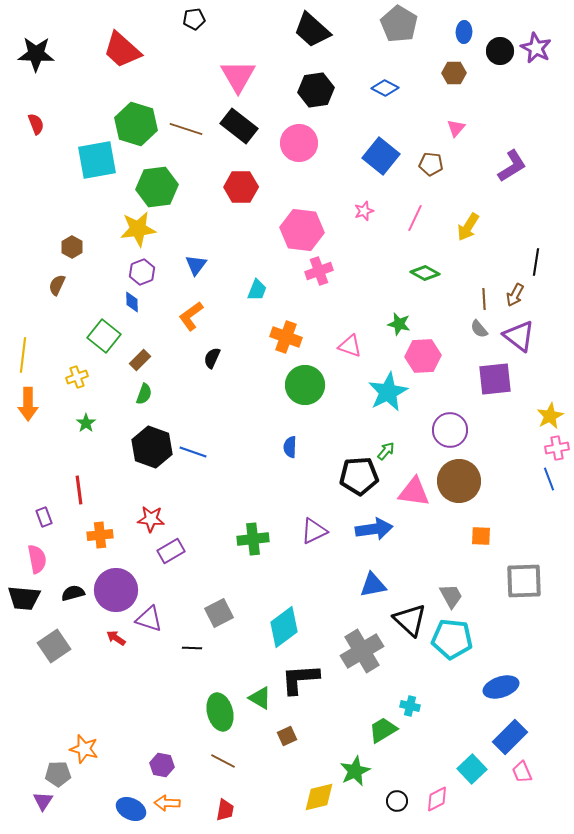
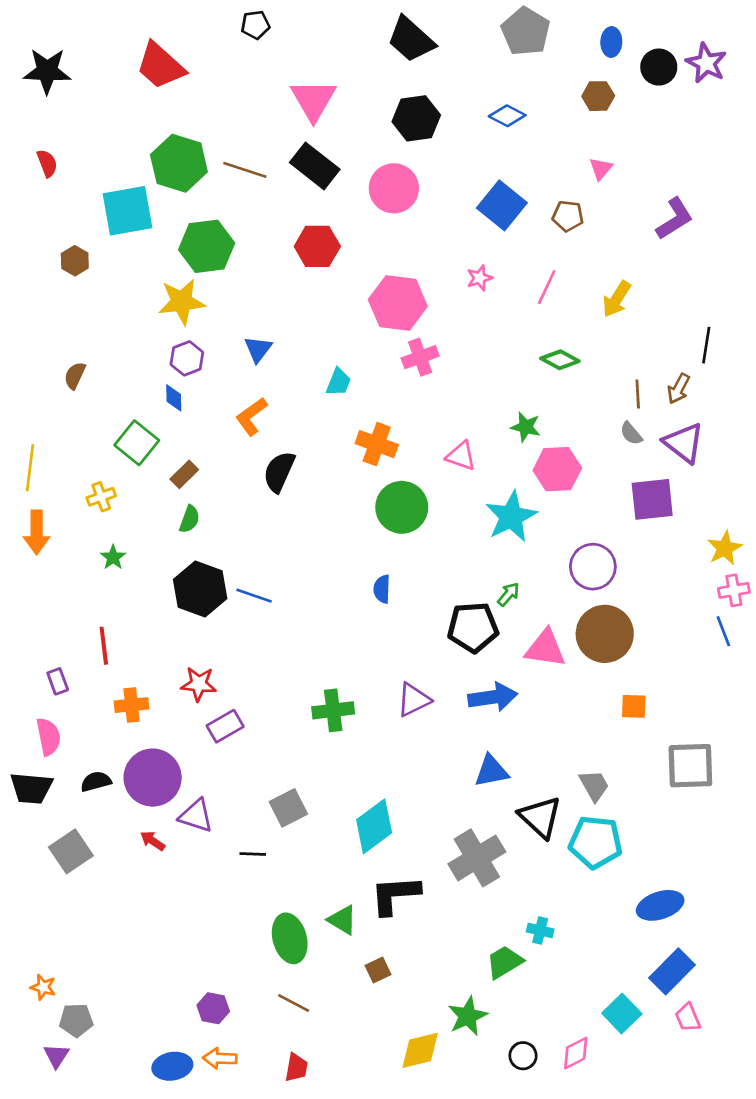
brown hexagon: (72, 247) -> (75, 261), moved
black semicircle: (212, 358) -> (279, 472), size x1.5
orange star: (84, 749) -> (43, 987), moved, size x0.7
blue ellipse: (131, 809) -> (172, 1066), turned -36

